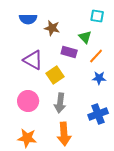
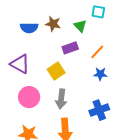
blue semicircle: (28, 19) -> (29, 28), moved
green triangle: (85, 37) -> (80, 26), moved
purple rectangle: (69, 52) -> (70, 48), turned -35
purple triangle: (33, 60) -> (20, 64), moved

